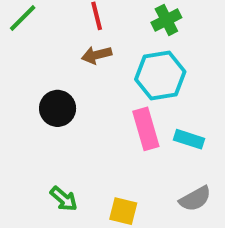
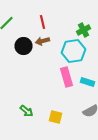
green cross: (166, 20) -> (84, 30), moved
black circle: (58, 108) -> (24, 46), moved

